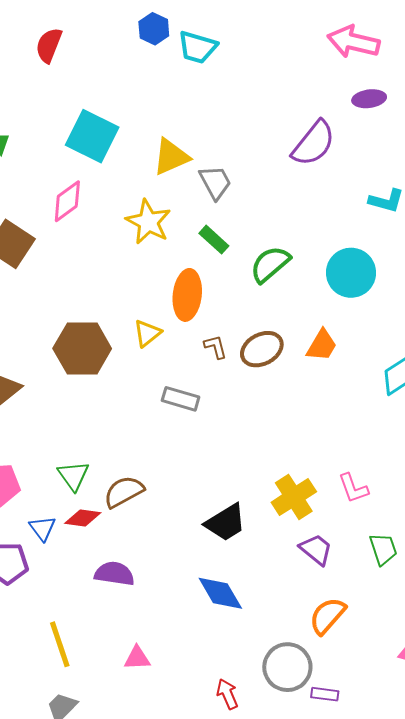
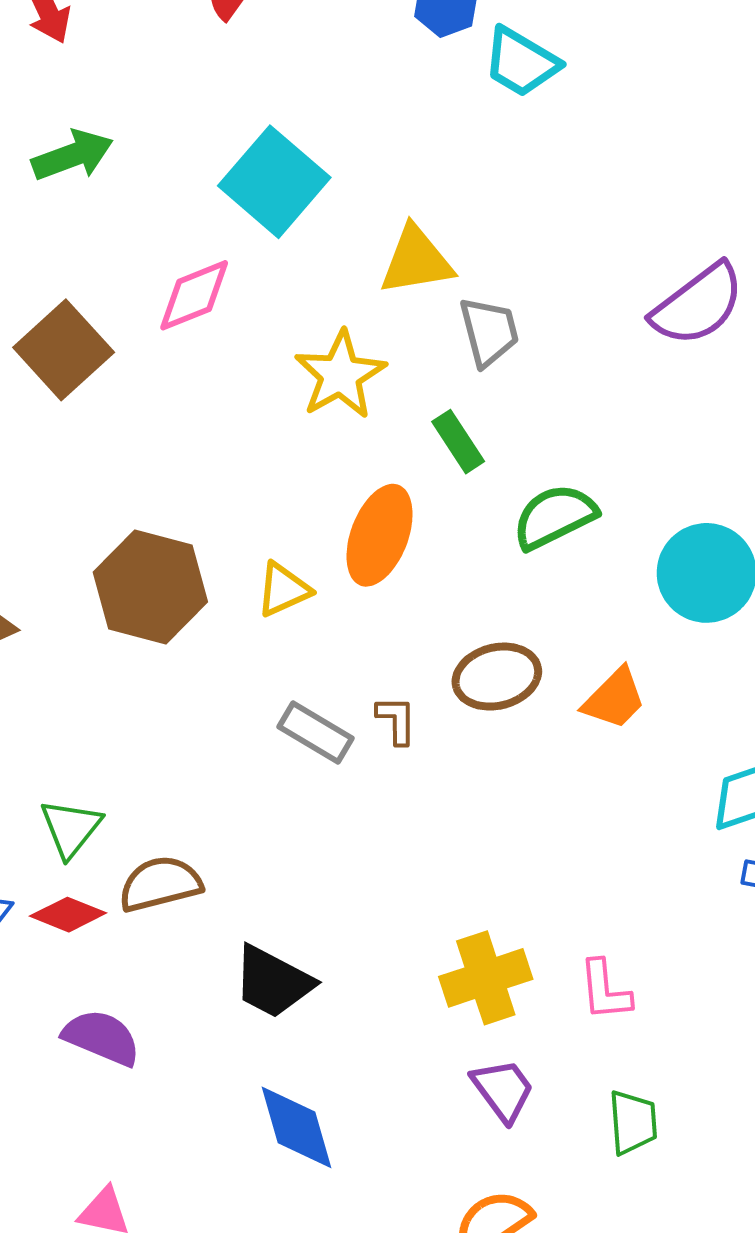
brown L-shape: (216, 347) -> (396, 720), moved
black trapezoid: (226, 523) -> (273, 982), moved, turned 45

